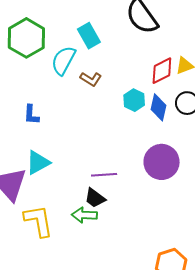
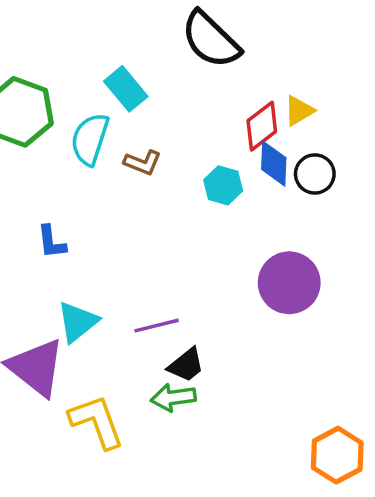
blue diamond: (159, 107) -> (274, 164), moved
purple line: (104, 175) -> (157, 326), moved
black trapezoid: (95, 198) -> (186, 365), turned -65

